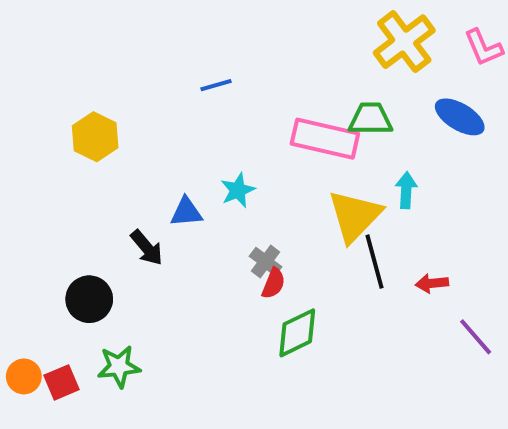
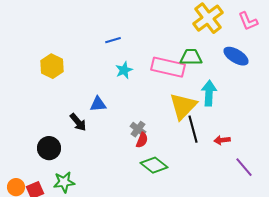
cyan star: (238, 190) -> (124, 70), moved
cyan arrow: (406, 190) -> (209, 93), size x1.4
green diamond: (297, 333) -> (154, 165), turned 64

